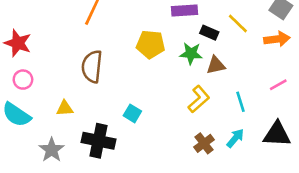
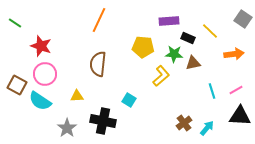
orange arrow: (277, 39) -> (234, 54), moved
pink circle: (23, 80) -> (45, 74), size x1.5
pink line: (278, 85) -> (236, 90), moved
yellow L-shape: (199, 99) -> (161, 76), moved
cyan arrow: (235, 138) -> (207, 128), moved

